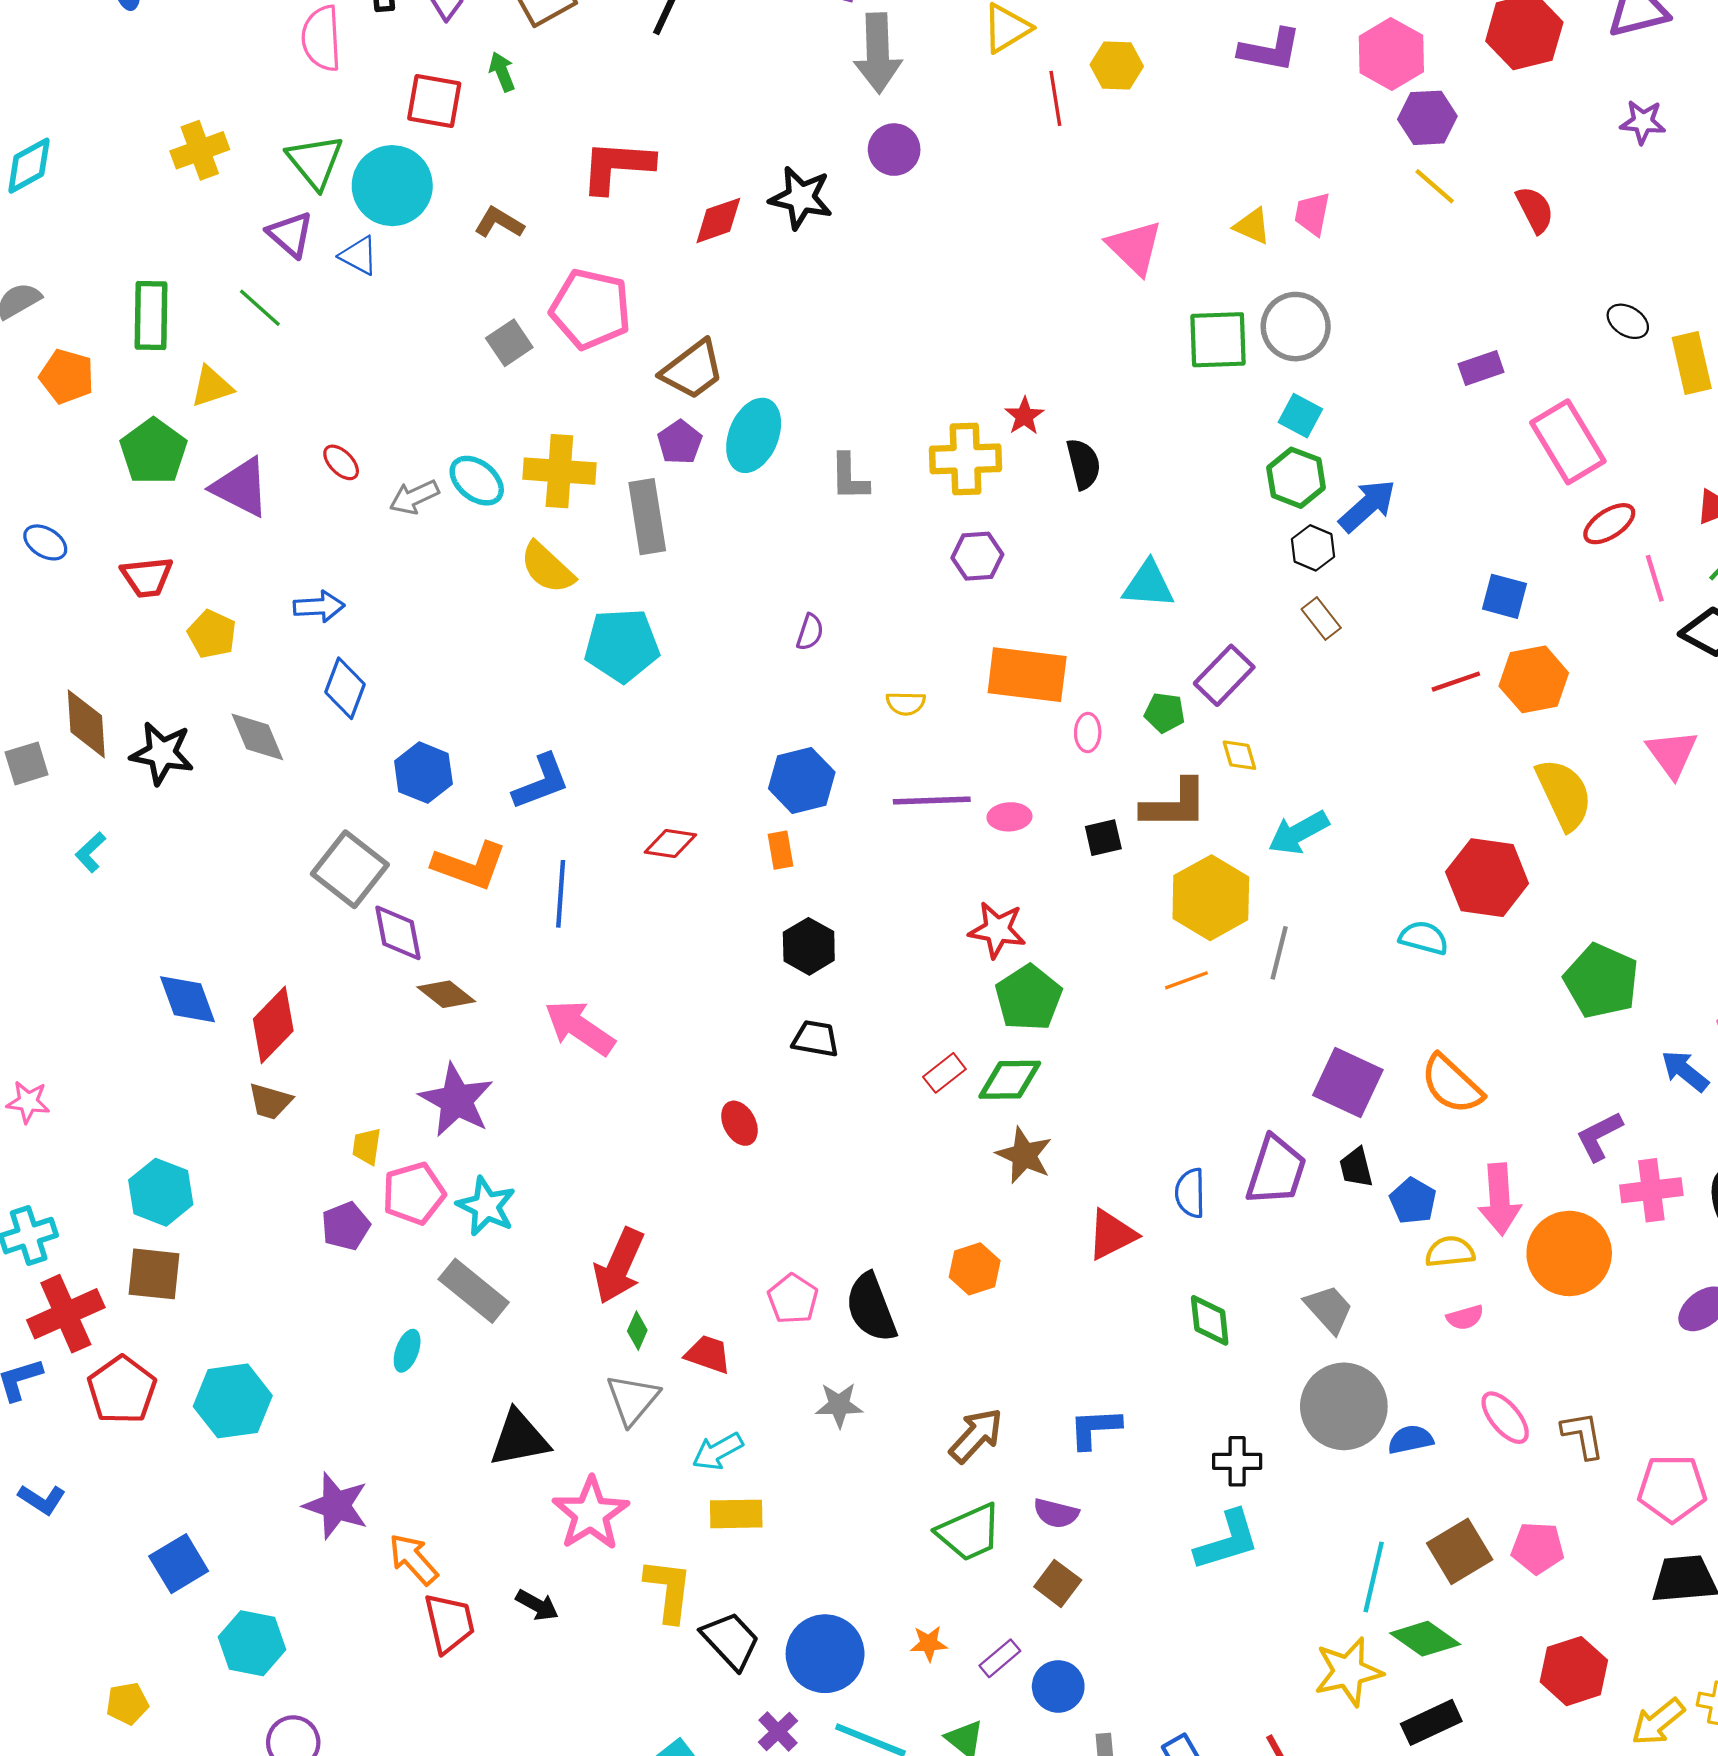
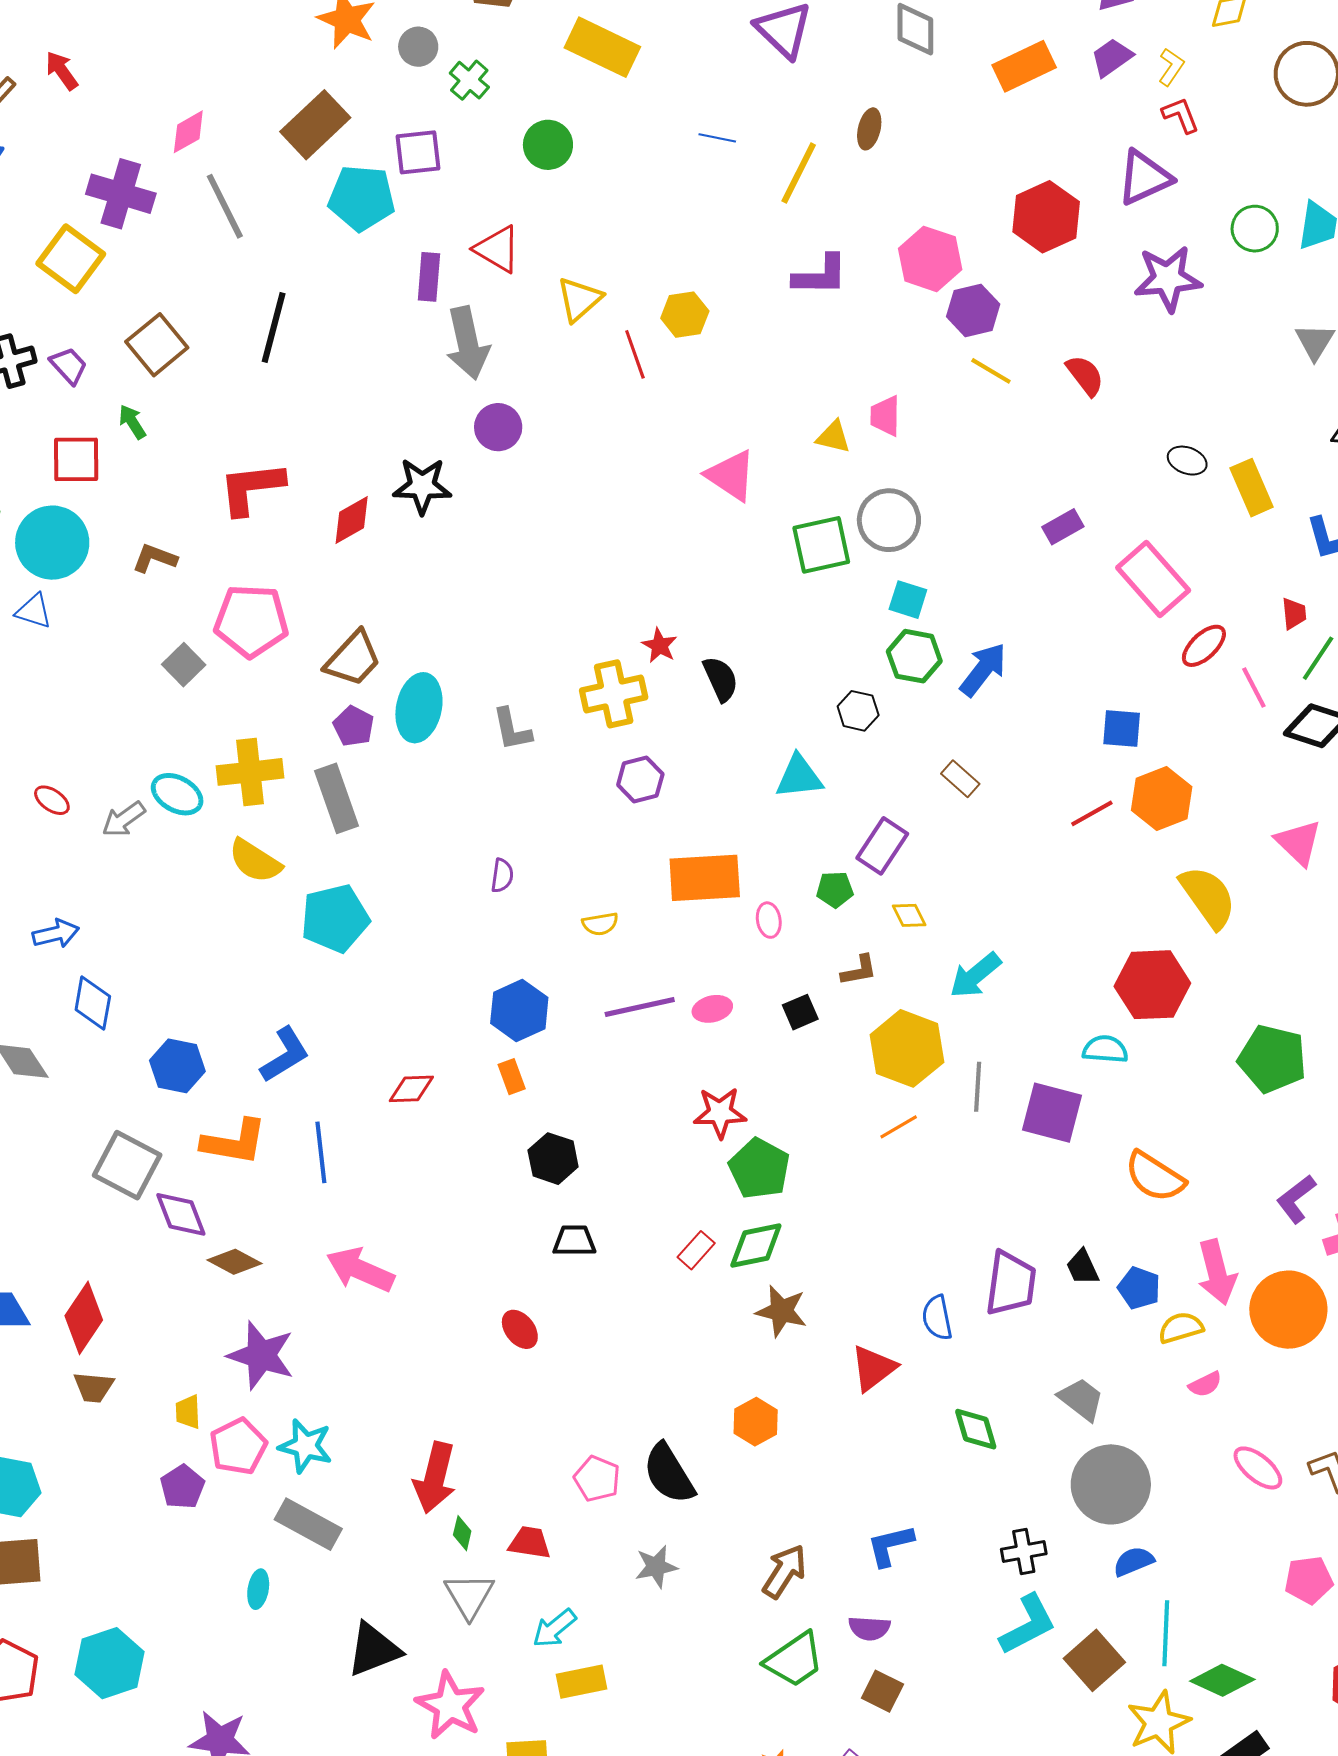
purple star: (1643, 122) -> (1168, 279), size x1.6
black hexagon: (1313, 548) -> (858, 711), moved
brown L-shape: (1175, 804) -> (859, 970), size x0.6
purple square: (1348, 1083) -> (1052, 1113), moved
blue semicircle: (1411, 1440) -> (1134, 1561), moved
brown square: (1460, 1551) -> (1094, 1660), moved

